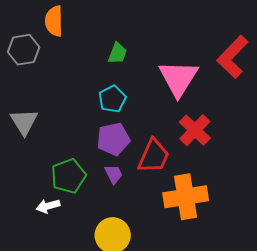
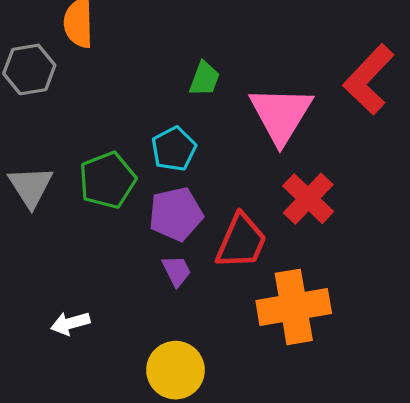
green trapezoid: (118, 53) -> (204, 79), moved
green pentagon: (68, 176) -> (107, 180), moved

